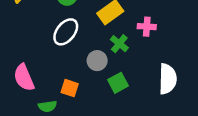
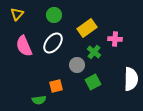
pink semicircle: (24, 78) -> (24, 46), moved
orange square: (70, 88) -> (56, 86), turned -32

